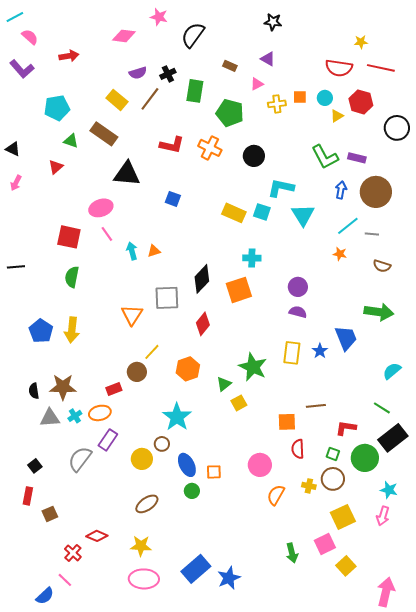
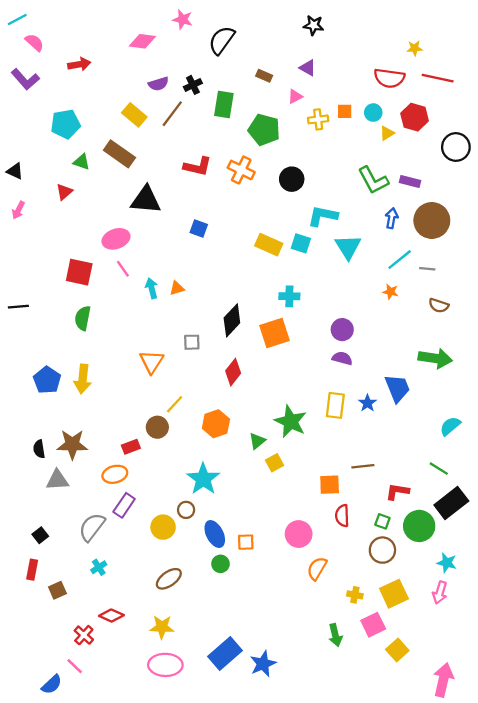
gray square: (167, 298) -> (192, 342), size x0.6
cyan cross: (75, 416) -> (99, 567), moved
yellow cross: (309, 486) -> (355, 595), moved

